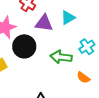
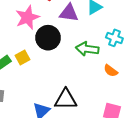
cyan cross: (87, 47) -> (114, 38), turned -35

